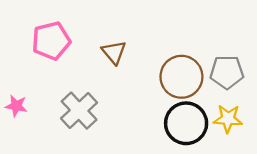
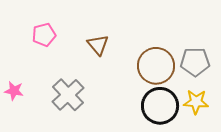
pink pentagon: (51, 41) -> (44, 35), size x0.7

